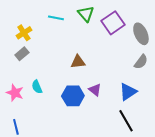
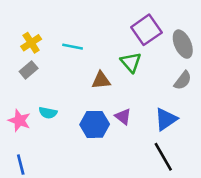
green triangle: (86, 14) -> (131, 62), moved
cyan line: (56, 18) -> (73, 47), moved
cyan semicircle: (37, 87) -> (48, 113), turned -56

